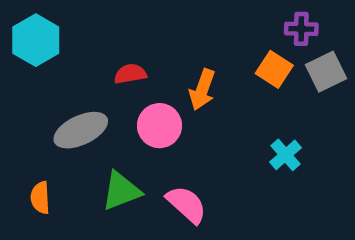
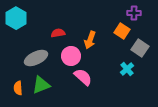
gray square: (326, 72) -> (140, 48), moved, turned -30
green triangle: (121, 191) -> (41, 85), moved
pink semicircle: (186, 204) -> (83, 77), moved

